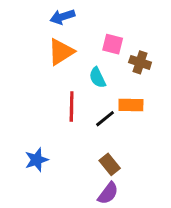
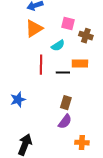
cyan semicircle: (97, 78) -> (58, 46), turned -96
black line: (105, 119) -> (63, 73), turned 40
brown rectangle: (110, 164) -> (66, 103), turned 56

